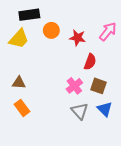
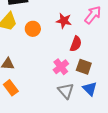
orange circle: (51, 30) -> (33, 29), moved

